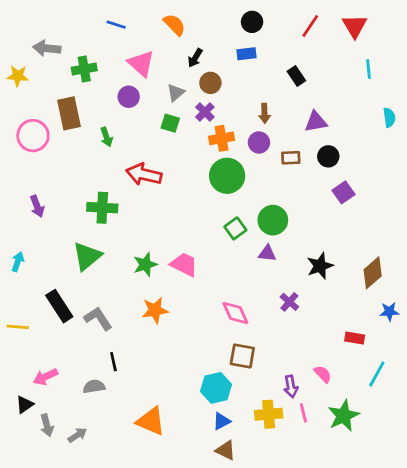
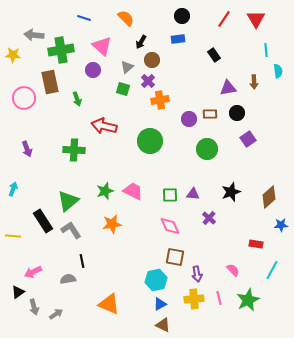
green cross: (84, 69) -> (61, 50), size x1.4
brown arrow: (265, 113) -> (254, 82), moved
cyan semicircle: (389, 118) -> (278, 71), moved
purple circle: (259, 142) -> (189, 119), moved
green circle: (227, 176) -> (150, 141), moved
green circle: (273, 220) -> (207, 149), moved
green square: (235, 228) -> (170, 195), moved, turned 35
purple triangle: (267, 253) -> (193, 194), moved
green triangle: (87, 256) -> (68, 201), moved
purple arrow: (291, 387) -> (197, 274), moved

